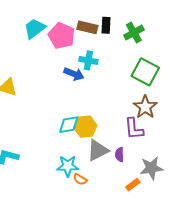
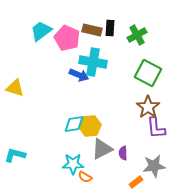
cyan cross: (88, 60) -> (93, 62), size x1.5
purple L-shape: (134, 129) -> (156, 128), moved

